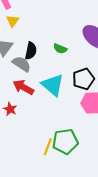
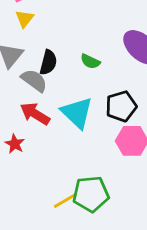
yellow line: (48, 147) -> (65, 200), turned 36

